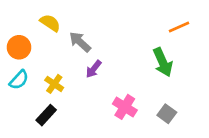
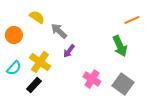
cyan semicircle: (19, 80) -> (14, 68), moved
yellow cross: (54, 84) -> (40, 62), size x1.5
gray square: (167, 114) -> (123, 84), size x1.5

